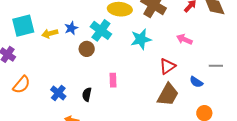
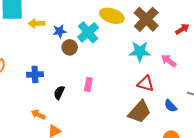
blue star: (71, 28) -> (60, 31), moved
cyan star: (141, 39) -> (140, 52), moved
red triangle: (167, 66) -> (146, 84), turned 36
blue cross: (58, 93) -> (35, 74), moved, turned 35

